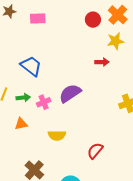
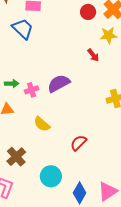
red arrow: (102, 62) -> (93, 55), turned 48
blue trapezoid: (31, 66) -> (23, 29), moved
yellow semicircle: (57, 135) -> (42, 124), turned 36

